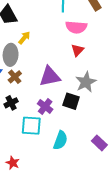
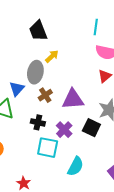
brown cross: (15, 77) -> (45, 95), moved
black cross: (11, 103) -> (38, 122), moved, turned 32

